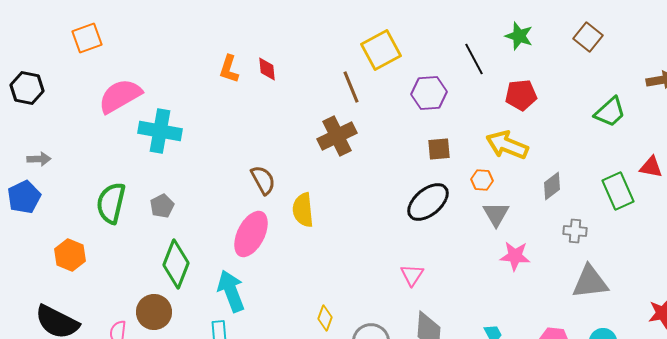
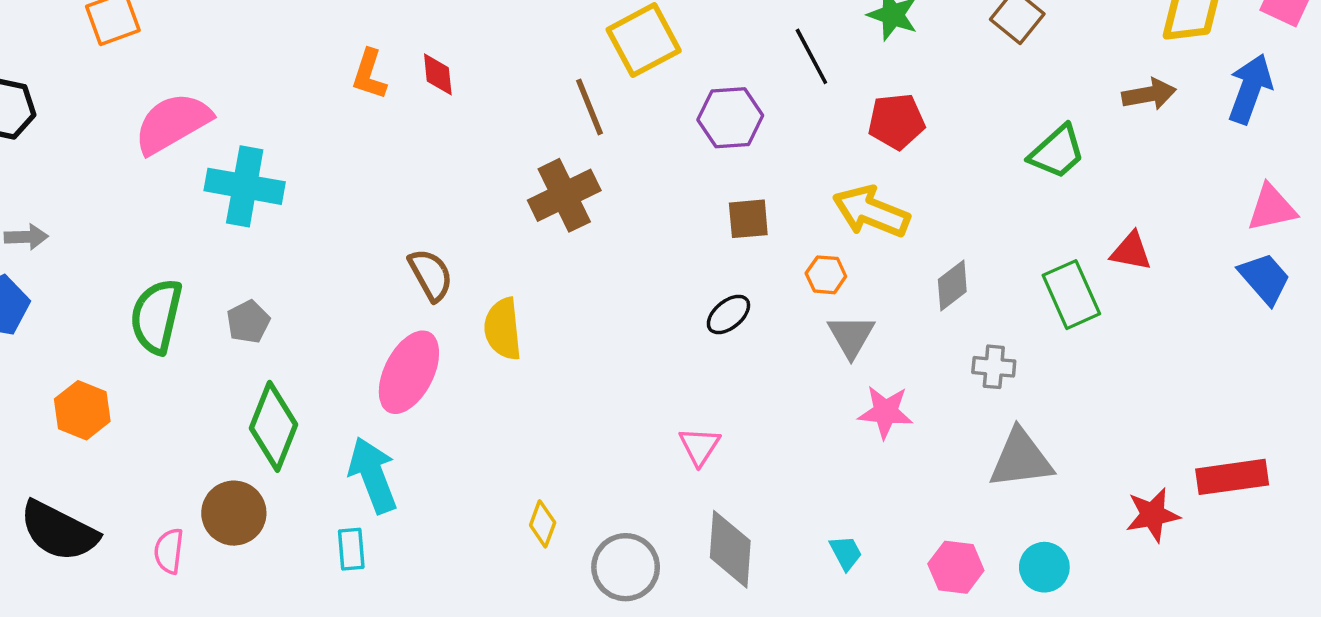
black ellipse: (428, 202) -> (728, 314), size x0.6

